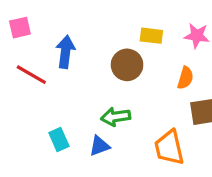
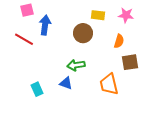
pink square: (20, 28) -> (27, 10), moved
cyan rectangle: (59, 139) -> (37, 89), moved
blue triangle: (99, 146) -> (66, 83), turned 40

